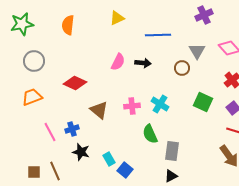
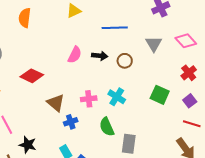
brown circle: (182, 68) -> (125, 61), moved
blue cross: (72, 129) -> (71, 122), moved
black star: (81, 152) -> (28, 145), moved

